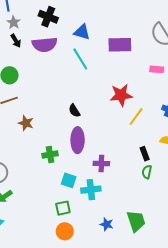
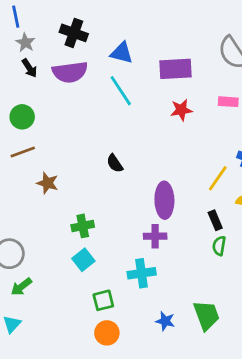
red star: (121, 95) -> (181, 110), moved, size x0.7
yellow line: (136, 117) -> (218, 178), moved
purple ellipse: (78, 140) -> (164, 200), moved
cyan square: (69, 180) -> (83, 260), moved, turned 35

